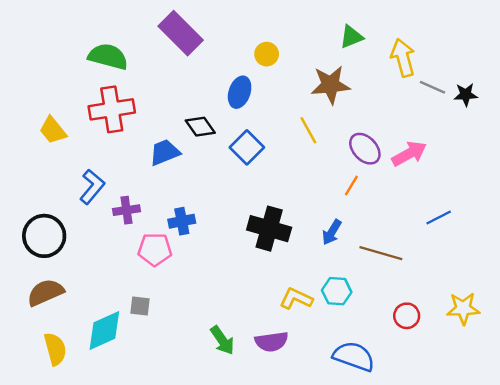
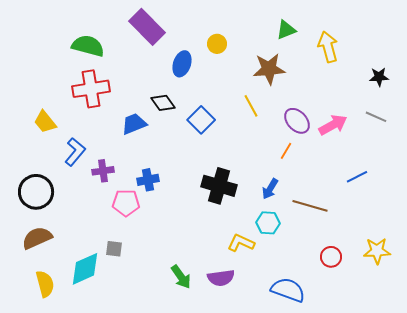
gray line: (432, 87) -> (376, 117), moved
blue ellipse: (240, 92) -> (182, 64), moved
yellow trapezoid: (53, 130) -> (45, 122), moved
cyan hexagon: (337, 291) -> (268, 223), moved

